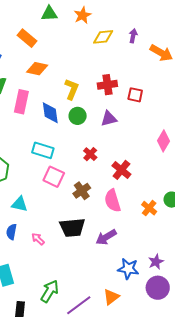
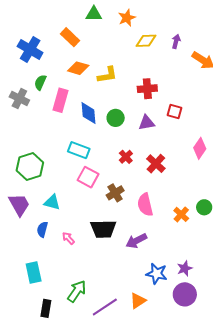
yellow L-shape: (72, 89) -> (107, 75), moved, turned 55
red square: (135, 95) -> (174, 111), moved
red cross: (121, 170) -> (156, 164), moved

